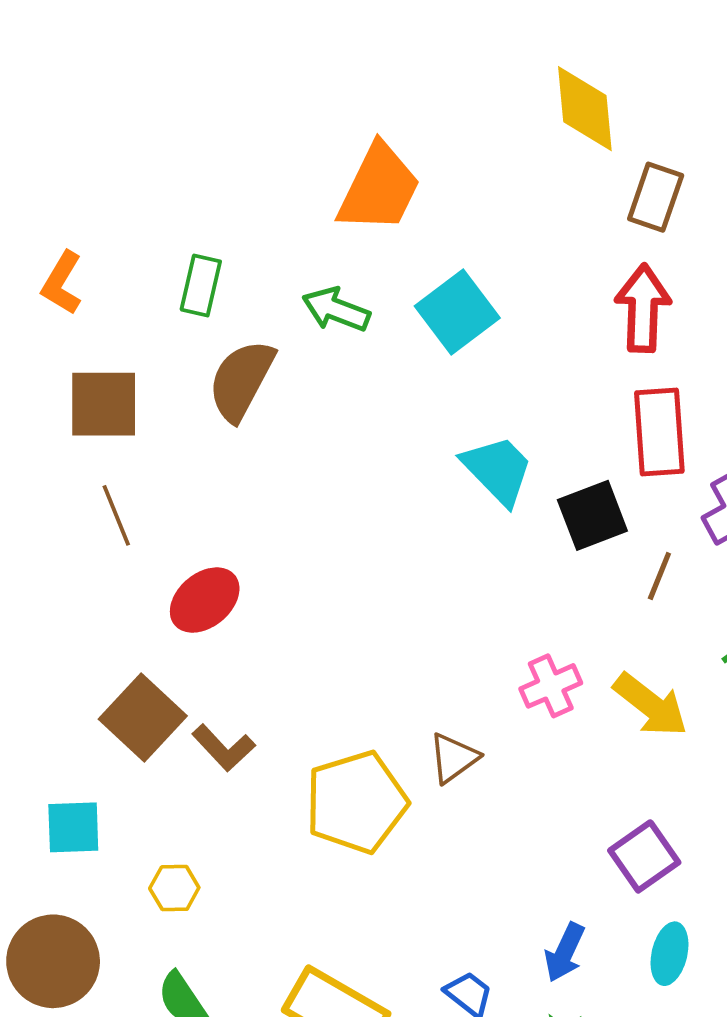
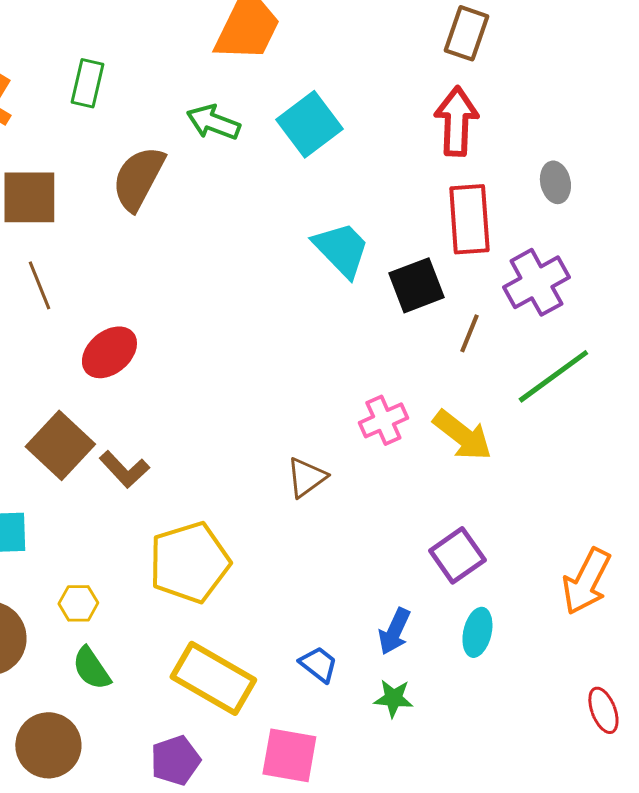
green rectangle: (201, 285) -> (87, 83), moved
yellow pentagon: (356, 802) -> (189, 562), moved
yellow hexagon: (174, 888) -> (78, 603), moved

